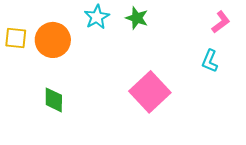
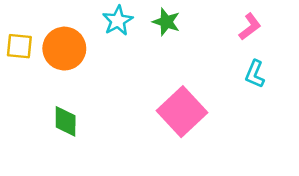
pink L-shape: (221, 22) -> (250, 27), moved

